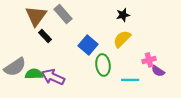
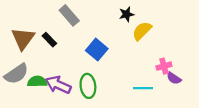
black star: (123, 15) -> (126, 14), moved
brown triangle: (36, 16) -> (23, 39), moved
yellow semicircle: (122, 39) -> (142, 31), moved
green ellipse: (103, 65) -> (88, 86), moved

